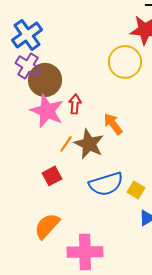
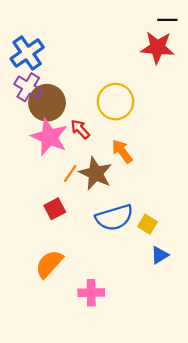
yellow circle: (125, 62) -> (115, 102), moved
red arrow: (75, 104) -> (80, 129), turned -48
pink cross: (85, 252) -> (91, 293), size x0.7

